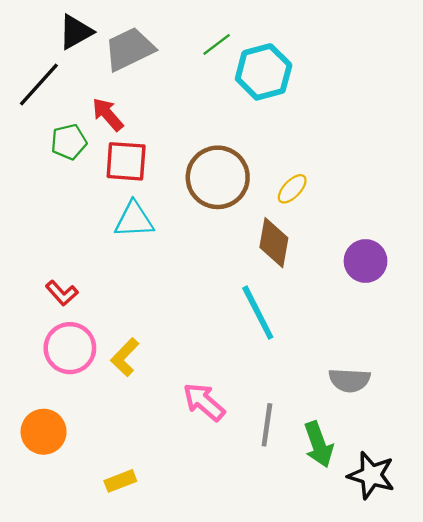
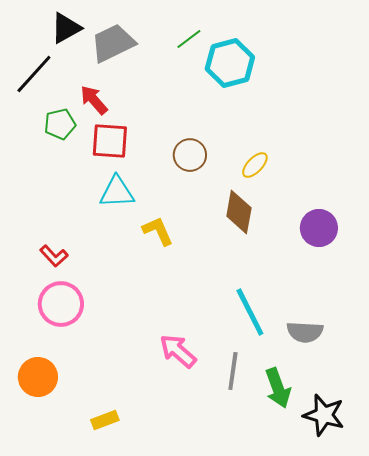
brown circle: (218, 177) -> (190, 155), size x0.6
cyan line: (258, 313) -> (250, 312), moved
yellow L-shape: (125, 357) -> (158, 231), moved, turned 112

